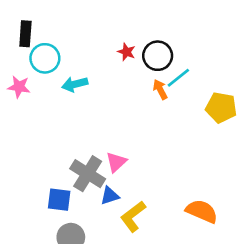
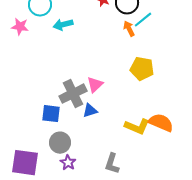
yellow pentagon: (221, 108) -> (142, 69), moved
gray cross: (88, 174) -> (73, 94), turned 32
yellow L-shape: (133, 216) -> (137, 127), moved, turned -120

